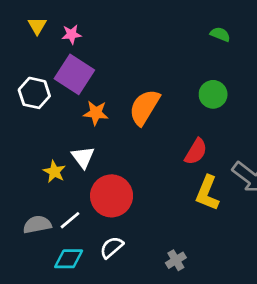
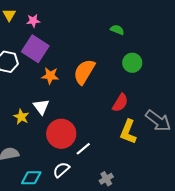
green semicircle: (220, 34) -> (117, 30), moved
white line: (70, 220) -> (83, 149), moved

